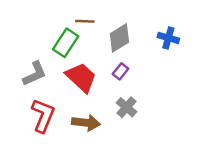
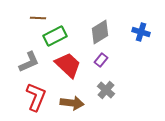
brown line: (85, 21) -> (38, 18), moved
green rectangle: (66, 43) -> (55, 36), turned 30

